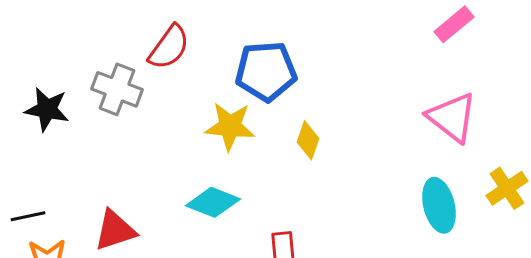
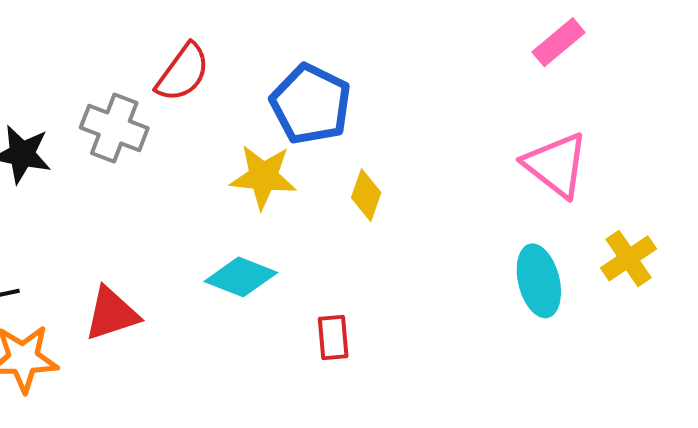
blue pentagon: (266, 71) -> (311, 104), turned 30

